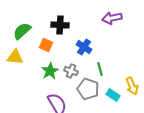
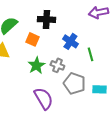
green line: (100, 69) -> (90, 54), moved
cyan rectangle: (113, 95) -> (99, 89), turned -32

